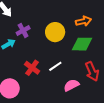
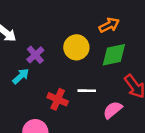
white line: (55, 66) -> (87, 91), turned 48

